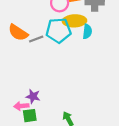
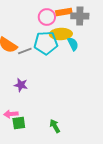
cyan semicircle: (87, 32) -> (73, 44), turned -32
purple star: (33, 96) -> (21, 85), moved

